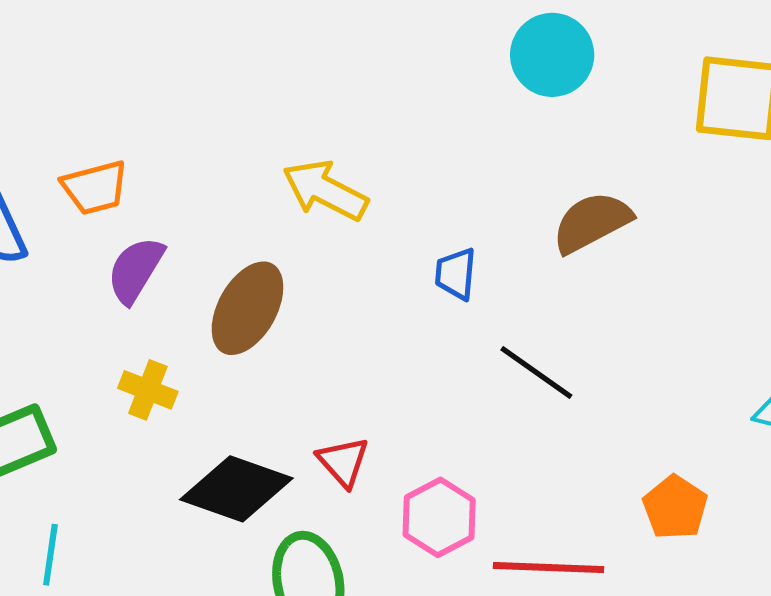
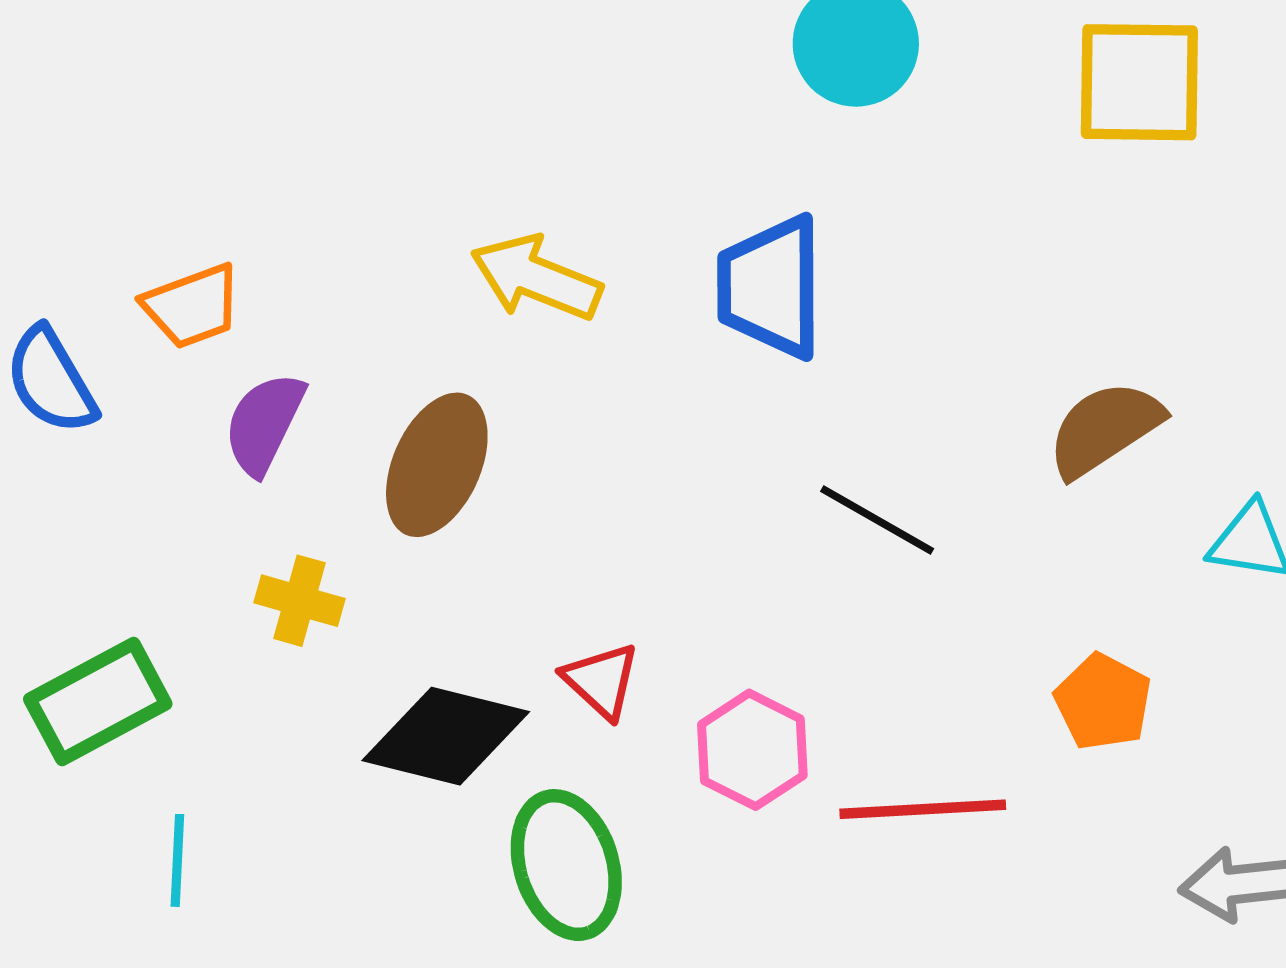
brown semicircle: (592, 222) -> (1105, 429), moved
blue trapezoid: (456, 274) -> (771, 287), moved, size x1.8

